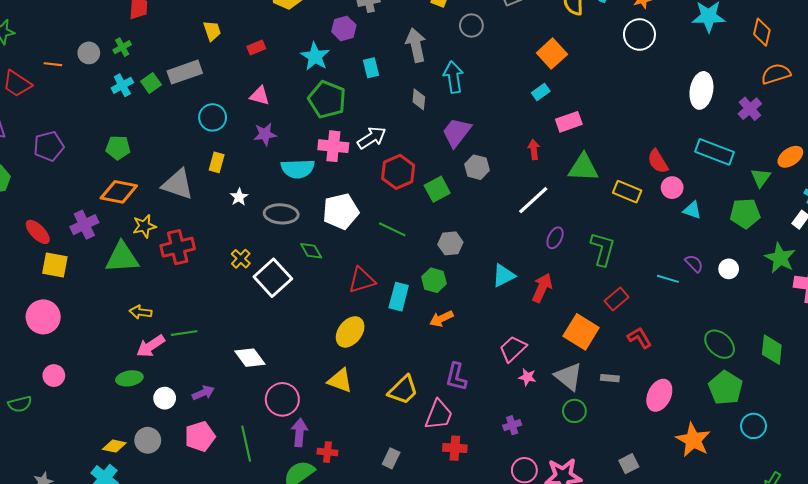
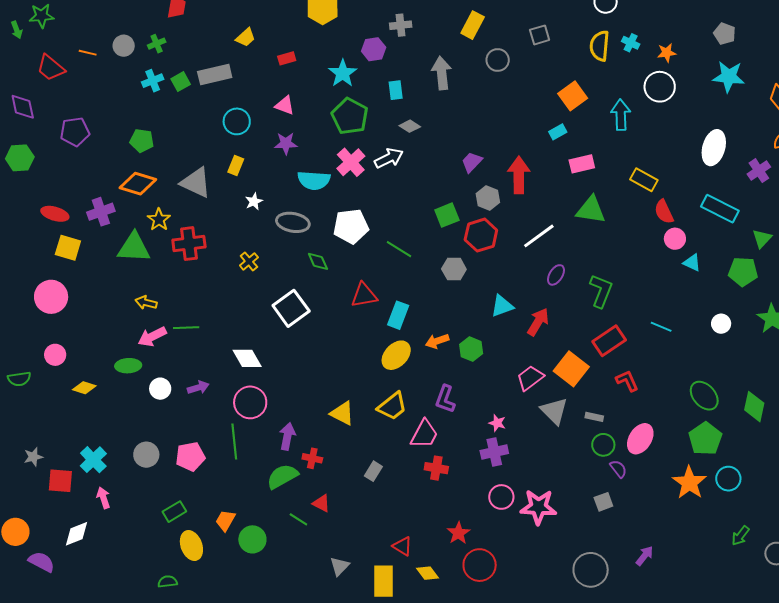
yellow trapezoid: (212, 31) -> (246, 37), turned 60
cyan arrow: (453, 77) -> (621, 115), moved
gray diamond: (419, 99) -> (410, 126), moved, turned -70
purple trapezoid: (457, 132) -> (472, 162), size x0.7
pink cross: (333, 146) -> (351, 162), turned 36
red arrow: (534, 149) -> (519, 175), moved, size x1.8
red hexagon: (398, 172) -> (481, 235), moved
yellow rectangle: (627, 192) -> (644, 180), moved
yellow star: (144, 226) -> (159, 220), turned -30
red ellipse: (38, 232) -> (55, 214), turned -36
purple semicircle: (694, 263) -> (618, 469), moved
white square: (273, 278) -> (291, 308), moved
green hexagon: (434, 280) -> (471, 349), moved
red rectangle: (617, 299) -> (609, 341), size x1.4
yellow ellipse: (350, 332) -> (396, 355), moved
pink trapezoid: (513, 349) -> (530, 378), moved
pink star: (527, 377) -> (497, 423), moved
yellow triangle: (340, 381) -> (342, 413), moved
pink circle: (282, 399) -> (250, 402), moved
green circle: (574, 411) -> (603, 445), moved
purple cross: (512, 425) -> (494, 452), size x1.5
pink pentagon: (200, 436) -> (190, 457), moved
gray circle: (148, 440) -> (146, 455), moved
orange star: (693, 440) -> (689, 483), moved
yellow diamond: (114, 446) -> (84, 388), moved

